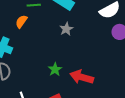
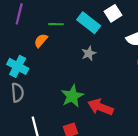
green star: (55, 69) -> (72, 96), size x1.5

